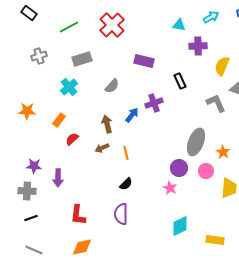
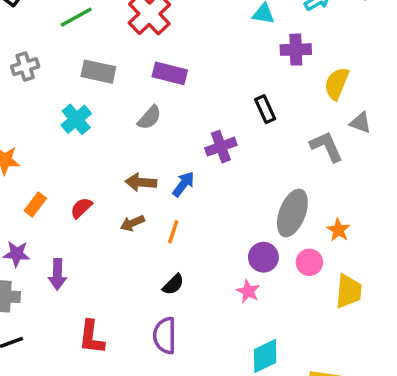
gray rectangle: (82, 59) -> (98, 72), turned 30
purple rectangle: (144, 61) -> (170, 73), moved
blue arrow: (132, 115) -> (183, 184), moved
orange rectangle: (59, 120) -> (35, 204), moved
brown arrow: (107, 124) -> (141, 182), turned -72
orange line: (126, 153) -> (173, 232), turned 32

